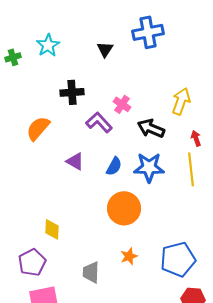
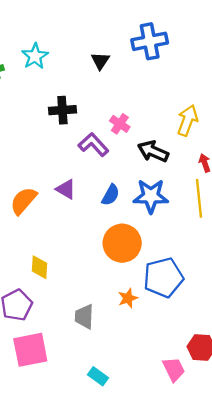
orange semicircle: (38, 128) -> (23, 201), moved
blue pentagon: (178, 259) -> (163, 278), moved

